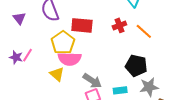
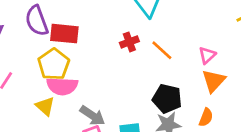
red rectangle: (82, 25) -> (64, 34), moved
black pentagon: (136, 66) -> (167, 99), moved

